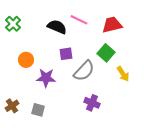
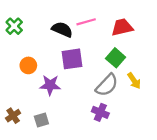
pink line: (79, 20) -> (86, 22), turned -42
purple square: (66, 54) -> (72, 59), size x1.5
gray semicircle: (84, 71) -> (107, 85), moved
gray square: (38, 110) -> (41, 120), turned -32

